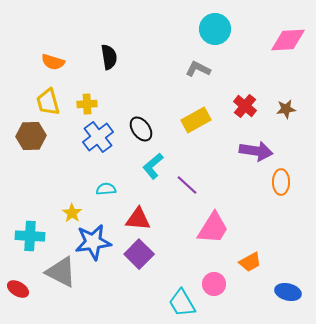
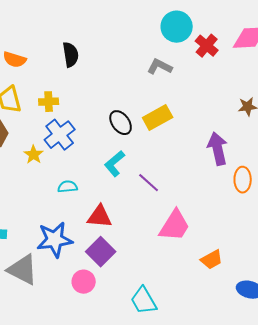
red cross: (245, 106) -> (207, 46), moved
black ellipse: (141, 129) -> (121, 123), moved
purple arrow: (256, 151) -> (218, 149), turned -112
yellow star: (72, 213) -> (34, 155), moved
pink circle: (214, 284) -> (84, 282), moved

